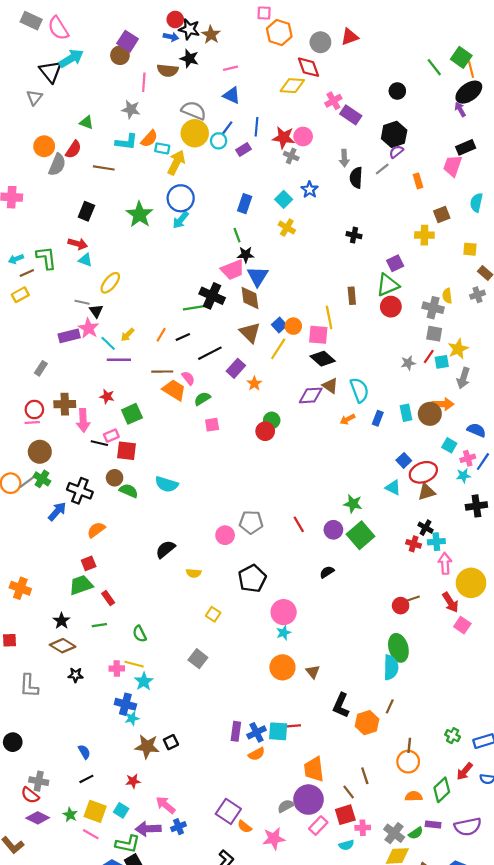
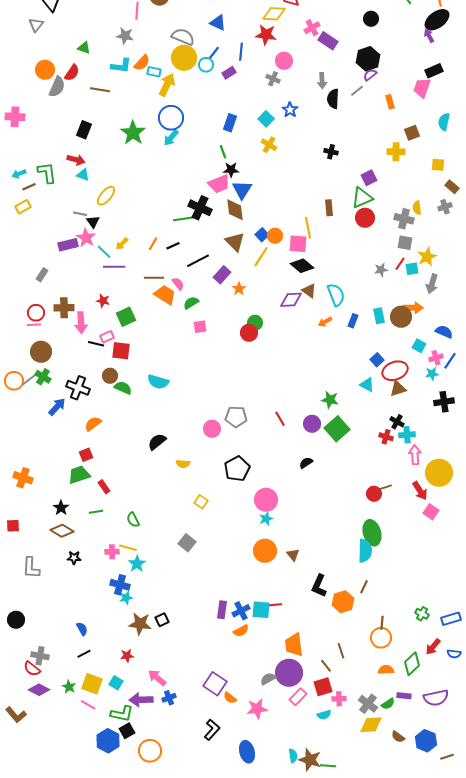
red star: (284, 138) -> (266, 35), moved

